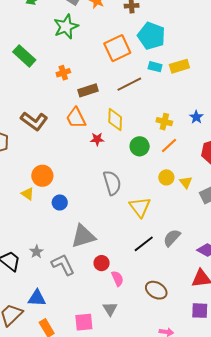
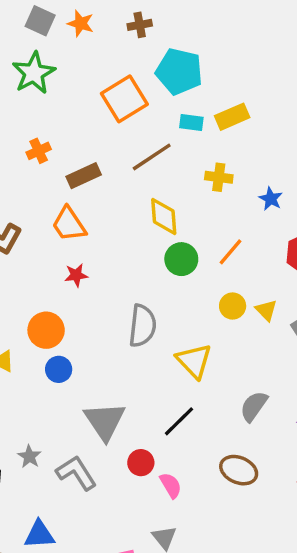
yellow diamond: (115, 120) -> (164, 216), moved
yellow cross: (164, 122) -> (219, 177), moved
red star: (97, 139) -> (76, 275), moved
orange circle: (42, 176) -> (46, 330), moved
gray semicircle: (112, 183) -> (142, 326), turned 30
gray triangle: (83, 236) -> (105, 421), turned -40
black line: (144, 244) -> (179, 421), moved
brown ellipse: (156, 290) -> (239, 470), moved

